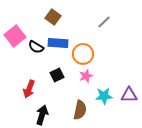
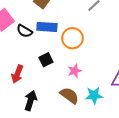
pink star: (86, 76) -> (75, 71), moved
cyan star: (104, 96) -> (94, 95), moved
brown semicircle: (80, 110) -> (69, 95), turned -66

